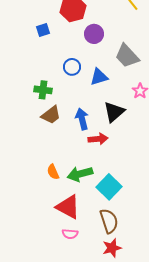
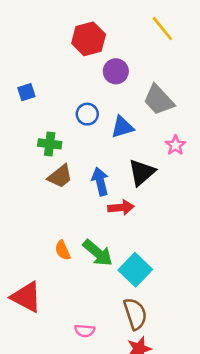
blue square: (43, 30) -> (26, 92), moved
green arrow: (80, 174) -> (98, 253), turned -125
red triangle: (68, 207) -> (26, 297), moved

